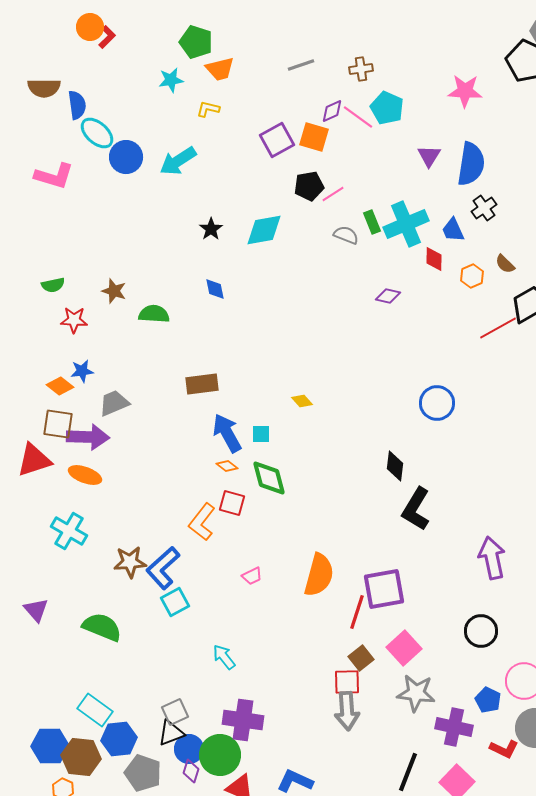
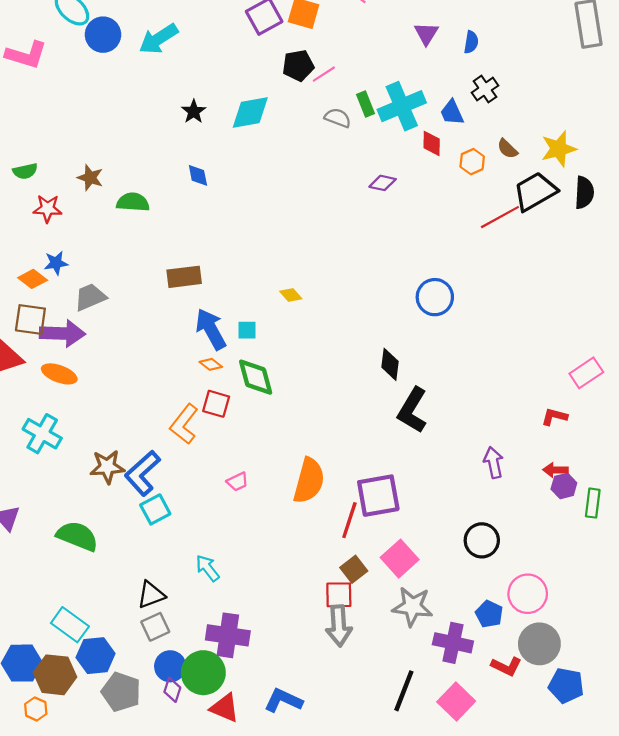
blue semicircle: (471, 164) -> (471, 42), size x0.5
purple arrow: (492, 558) -> (494, 462), size x0.7
black triangle: (171, 733) -> (151, 595), moved

